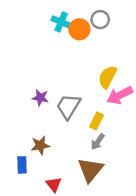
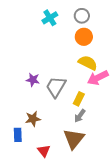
cyan cross: (61, 22) -> (50, 18), turned 35
orange circle: (79, 29) -> (84, 37), moved
yellow semicircle: (108, 77) -> (88, 63), turned 90

